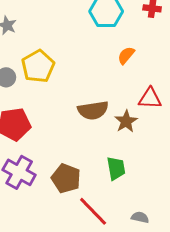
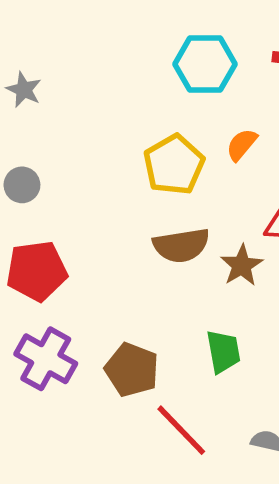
yellow pentagon: (38, 66) -> (174, 165), moved

